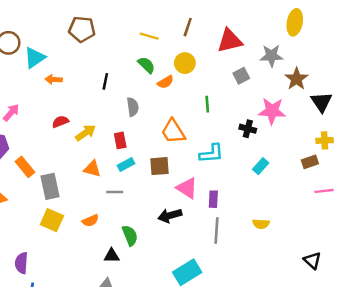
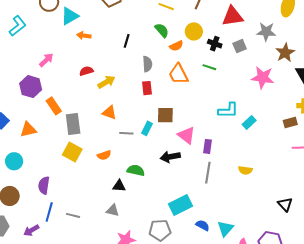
green line: (207, 104) -> (209, 67), turned -72
black cross: (248, 129) -> (215, 44), moved
orange trapezoid: (173, 131) -> (179, 74), moved
red rectangle: (120, 140) -> (147, 88), moved
cyan L-shape: (211, 154) -> (228, 110), moved
cyan rectangle: (126, 164) -> (147, 128), moved, turned -40
green semicircle: (130, 235) -> (136, 170), turned -60

